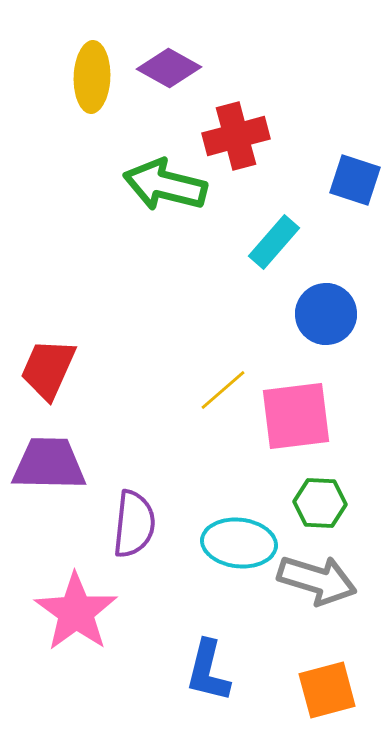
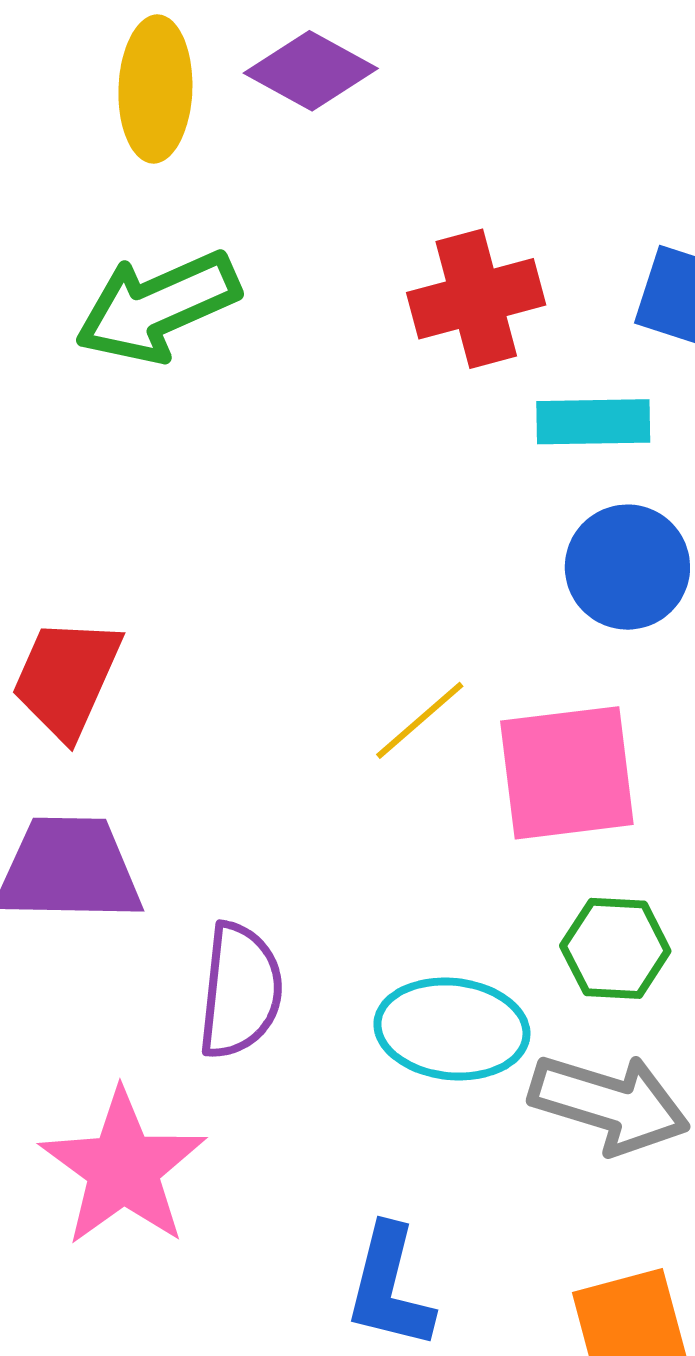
red cross: (236, 136) -> (476, 299), moved
green arrow: (165, 185) -> (157, 307), moved, turned -38
cyan rectangle: (274, 242) -> (593, 422), moved, turned 48

